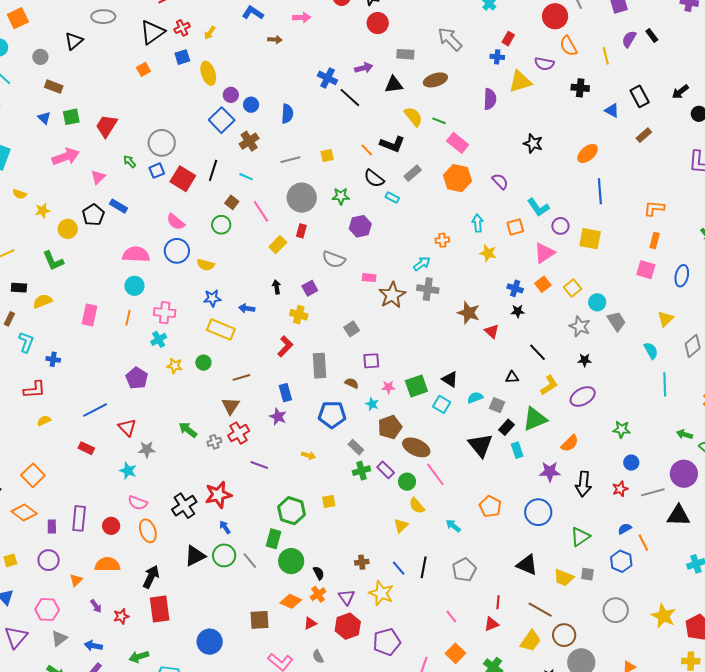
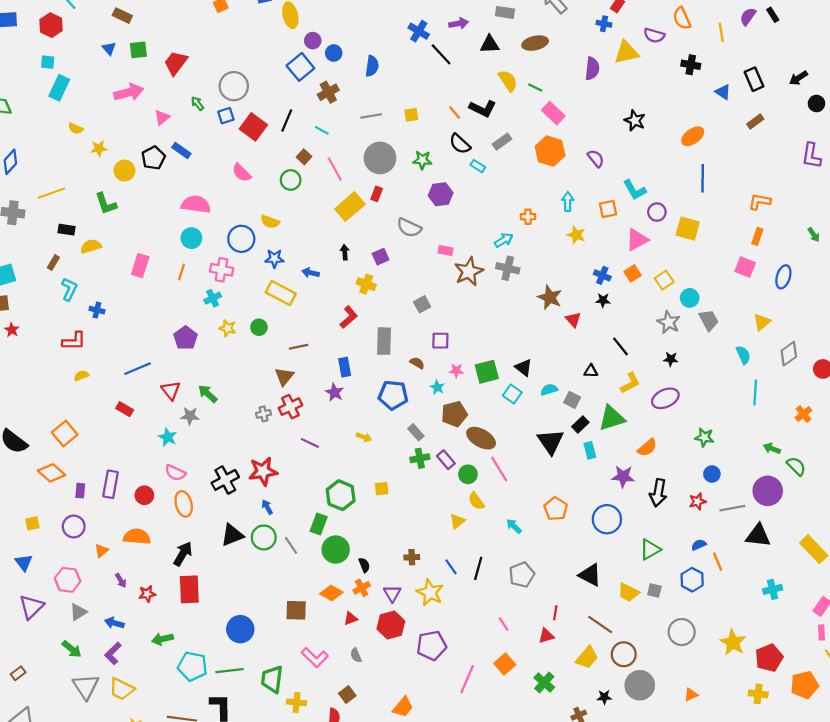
yellow rectangle: (278, 245) -> (350, 207), size x1.5
blue circle: (177, 251) -> (241, 239), moved
green arrow: (188, 430) -> (208, 394), moved

